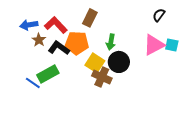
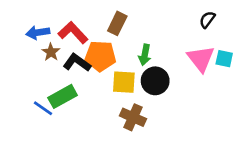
pink triangle: (154, 45) -> (201, 59), turned -40
yellow square: (95, 63) -> (124, 82), turned -30
brown cross: (102, 77) -> (133, 117), moved

